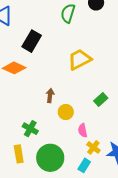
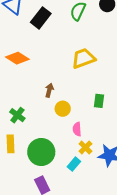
black rectangle: (32, 41) -> (41, 18), moved
green rectangle: (101, 99) -> (99, 101), turned -48
green cross: (30, 129) -> (17, 115), moved

